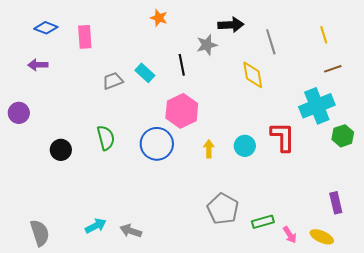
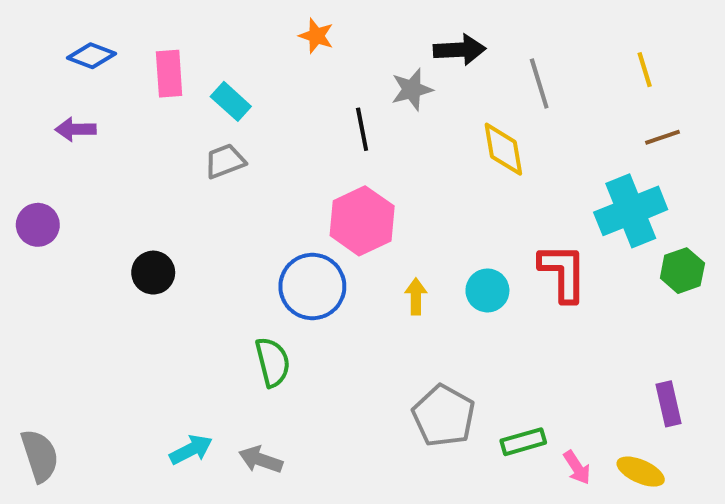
cyan rectangle: (145, 73) -> (231, 101), moved
green semicircle: (106, 138) -> (273, 362), moved
black circle: (61, 150) -> (153, 273), moved
gray semicircle: (40, 233) -> (40, 456), moved

